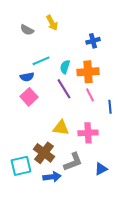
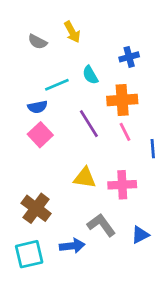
cyan semicircle: (65, 67) -> (90, 75), moved, turned -48
brown cross: (44, 153) -> (36, 208), moved
gray L-shape: (73, 162) -> (101, 225), turned -105
cyan square: (21, 166) -> (29, 254), moved

